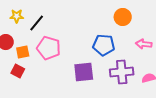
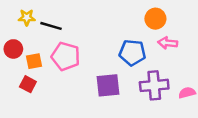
black line: (37, 23) -> (51, 26), turned 66
pink arrow: (144, 44) -> (168, 43), moved

